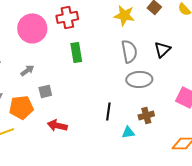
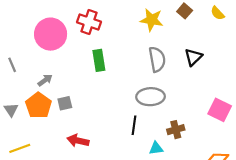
red cross: (67, 17) -> (89, 22), turned 30
gray ellipse: (139, 79) -> (150, 97), moved
orange pentagon: (21, 107) -> (38, 105), moved, turned -30

